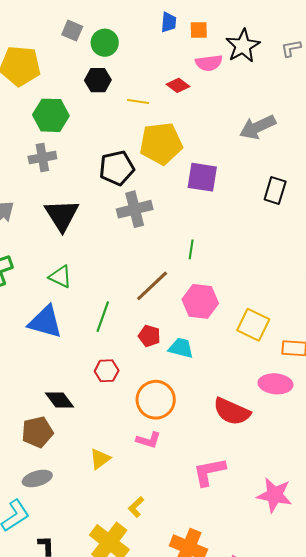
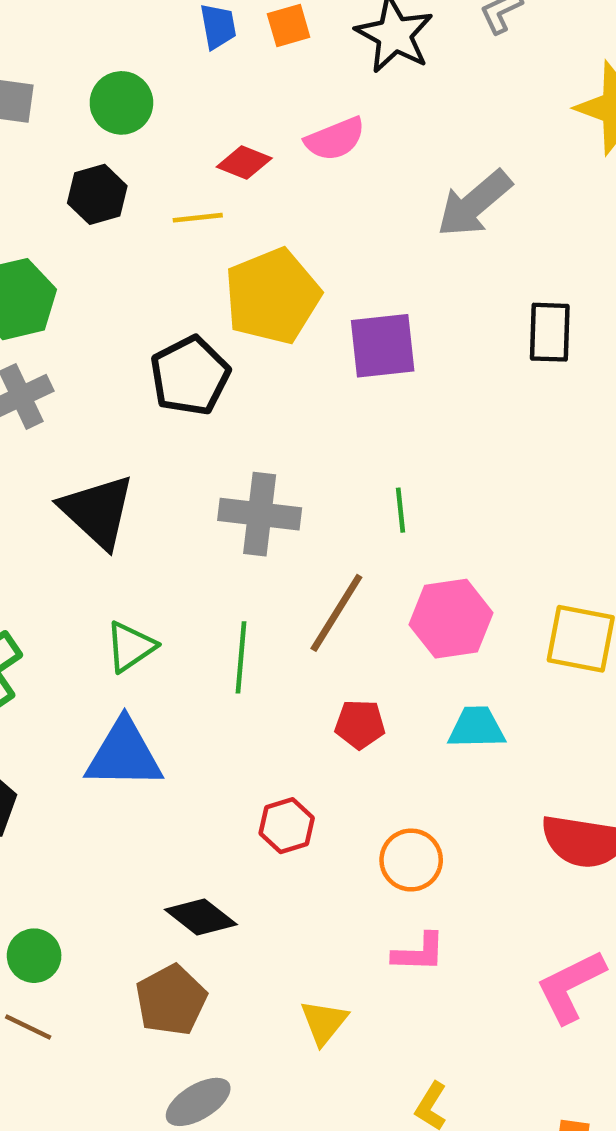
green circle: (105, 43) -> (121, 103), moved
pink semicircle: (209, 63) -> (335, 139), moved
red diamond: (178, 85) -> (244, 163), moved
gray cross: (135, 209) -> (260, 514), moved, turned 36
green triangle: (60, 277) -> (130, 647), turned -45
green line: (103, 317) -> (241, 657), moved
cyan trapezoid: (181, 348) -> (477, 728), moved
orange circle: (156, 400) -> (411, 860), size x0.7

